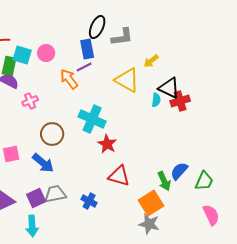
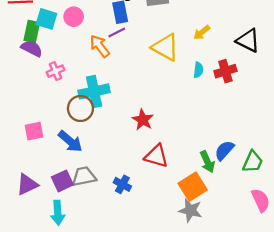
yellow arrow: (151, 61) -> (202, 33), moved
black triangle: (169, 88) -> (248, 40), moved
cyan cross: (92, 119) -> (94, 91), moved, turned -36

